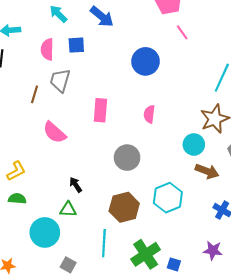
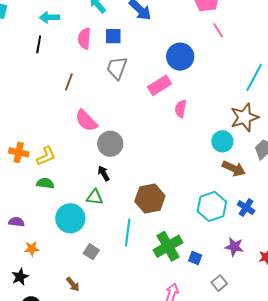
gray trapezoid: (60, 80) -> (117, 68), moved
pink rectangle: (100, 110) -> (160, 85), moved, turned 50
gray circle: (127, 158) -> (110, 144), moved
cyan hexagon: (168, 198) -> (212, 206), moved

